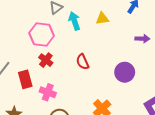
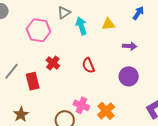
pink hexagon: (42, 34) -> (39, 30), moved
purple arrow: (142, 39) -> (130, 46), moved
pink cross: (48, 92) -> (81, 105), moved

